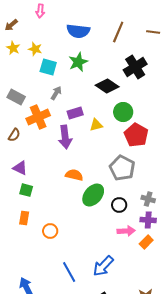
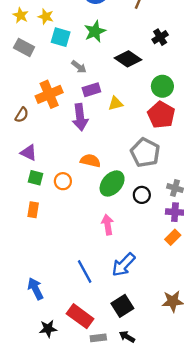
black cross: (135, 67) -> (160, 37), size x0.6
gray arrow: (56, 93) -> (79, 67), moved, turned 96
gray rectangle: (16, 97) -> (24, 47), moved
green circle: (123, 112) -> (162, 86), moved
orange circle: (50, 231) -> (63, 181), moved
pink arrow: (126, 231) -> (107, 225), moved, turned -96

